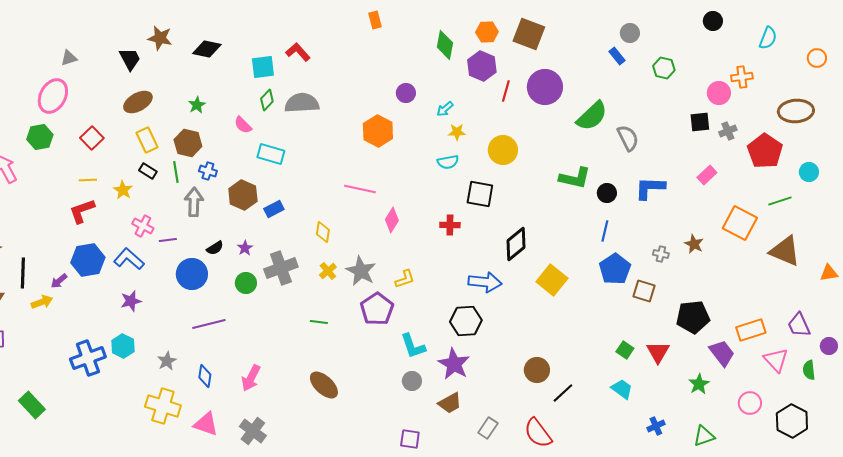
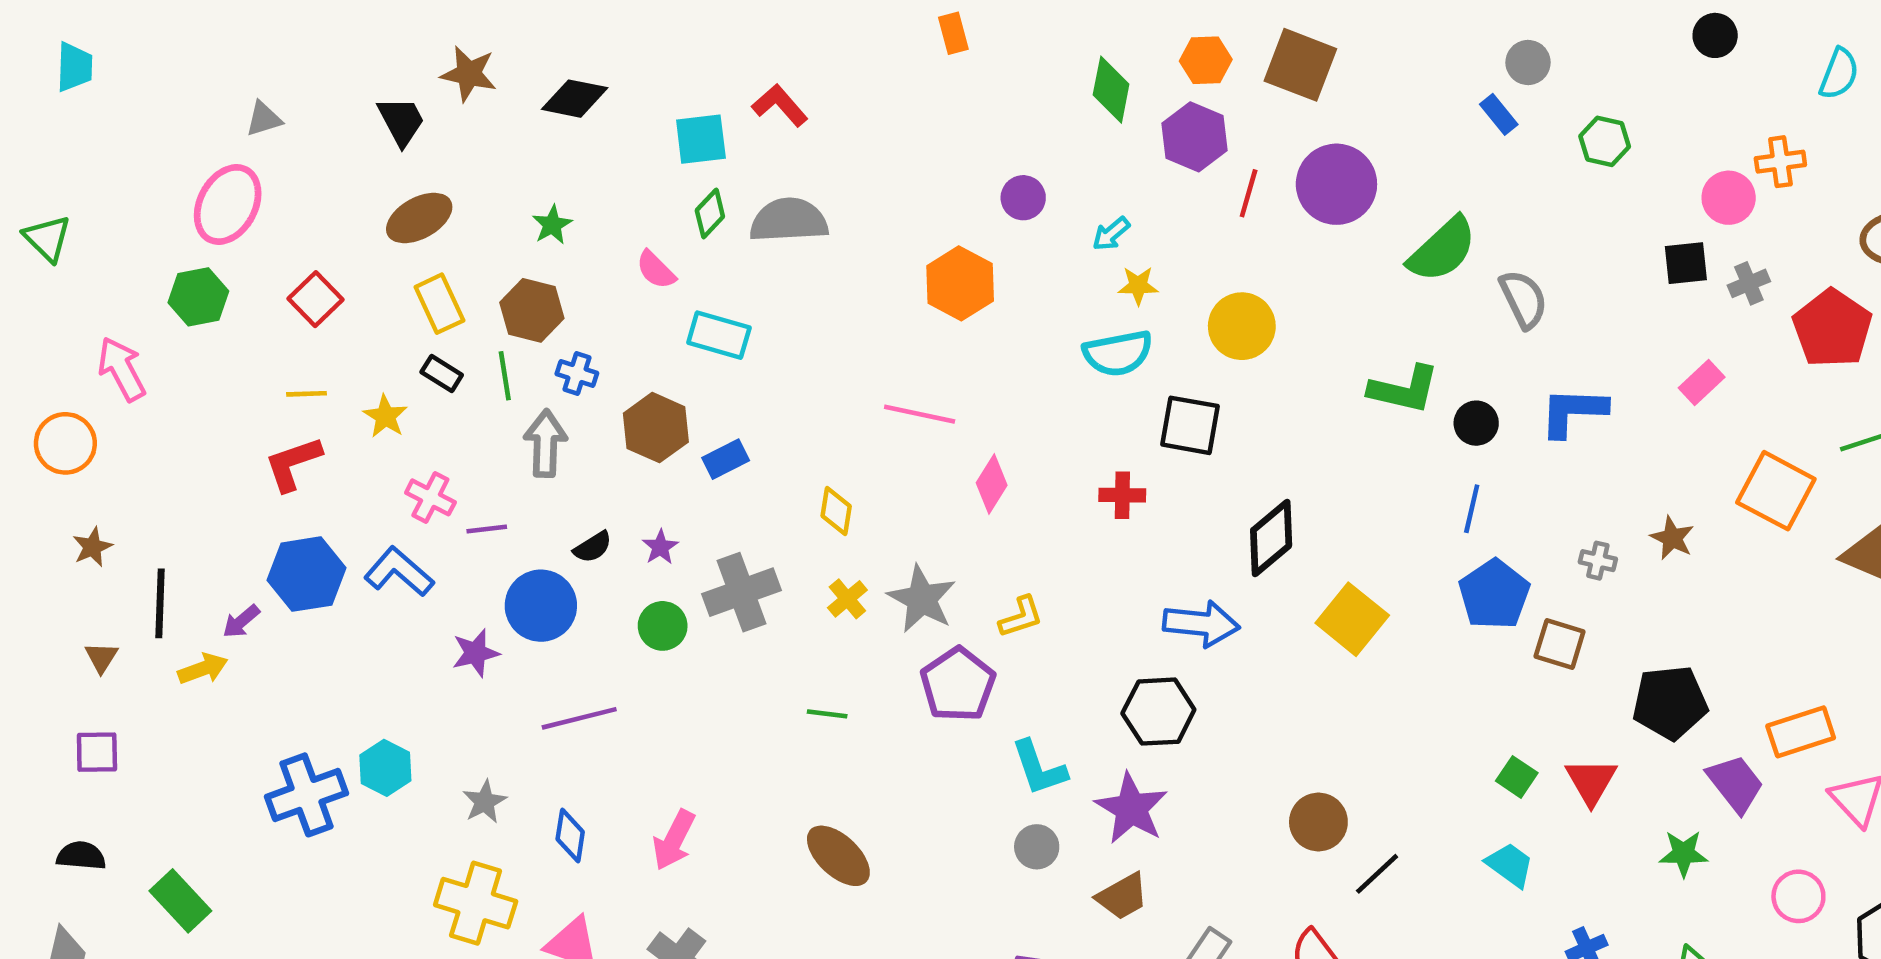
cyan semicircle: (448, 162) -> (1118, 353), size x1.4
purple star: (131, 301) -> (476, 653), moved
green star: (699, 384) -> (1684, 854), turned 30

